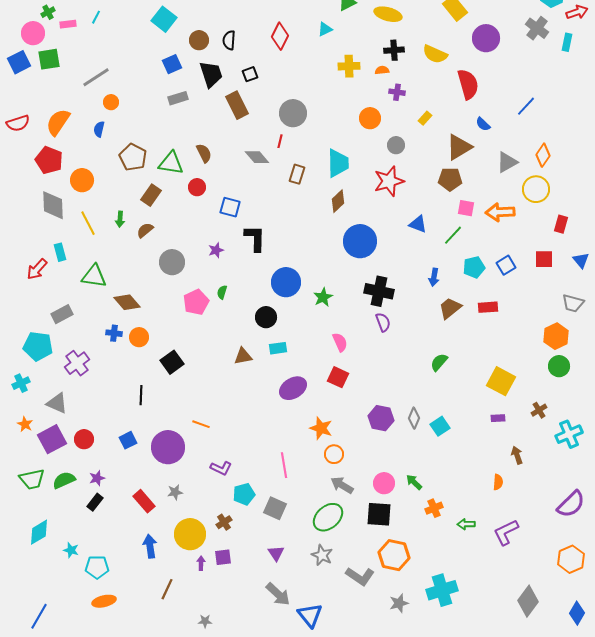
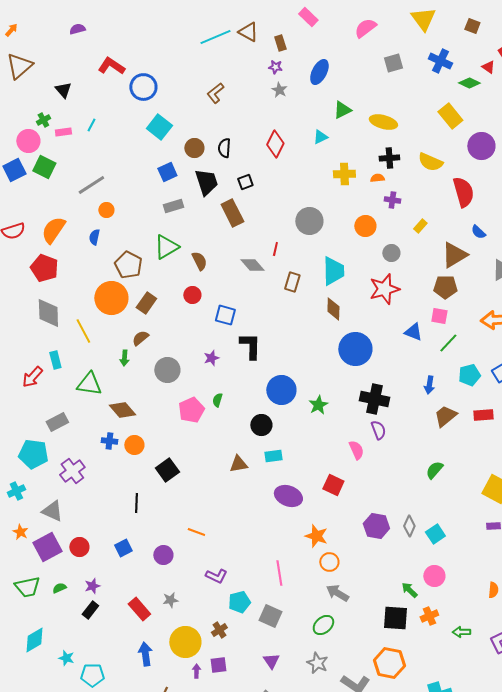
green square: (49, 59) -> (44, 167), turned 35
gray circle: (293, 113) -> (309, 221), moved
green triangle: (171, 163) -> (166, 247), moved, turned -40
orange circle: (82, 180) -> (111, 298), moved, size x1.4
brown diamond: (338, 201) -> (333, 309), turned -45
pink square: (466, 208) -> (439, 316), moved
green arrow: (120, 219) -> (124, 358), moved
pink semicircle: (340, 342) -> (356, 450), moved
purple ellipse: (293, 388) -> (288, 496), turned 52
purple circle: (168, 447) -> (163, 555), size x0.6
green semicircle: (64, 480) -> (59, 588), size x0.6
pink circle: (384, 483) -> (434, 576), moved
black square: (379, 514) -> (395, 618), moved
green ellipse: (328, 517) -> (323, 625), size x0.7

